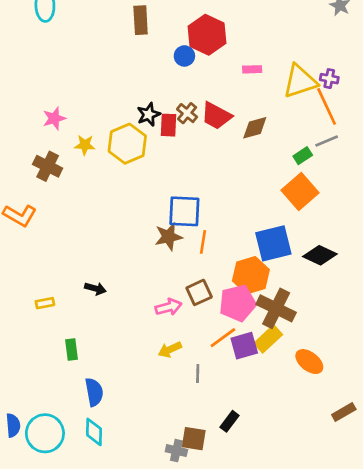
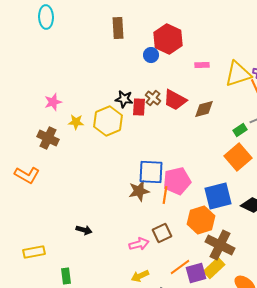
black star: (149, 114) -> (124, 99), turned 30
yellow rectangle: (45, 303) -> (34, 252), moved, size x1.5
pink pentagon: (238, 303) -> (177, 181), moved

